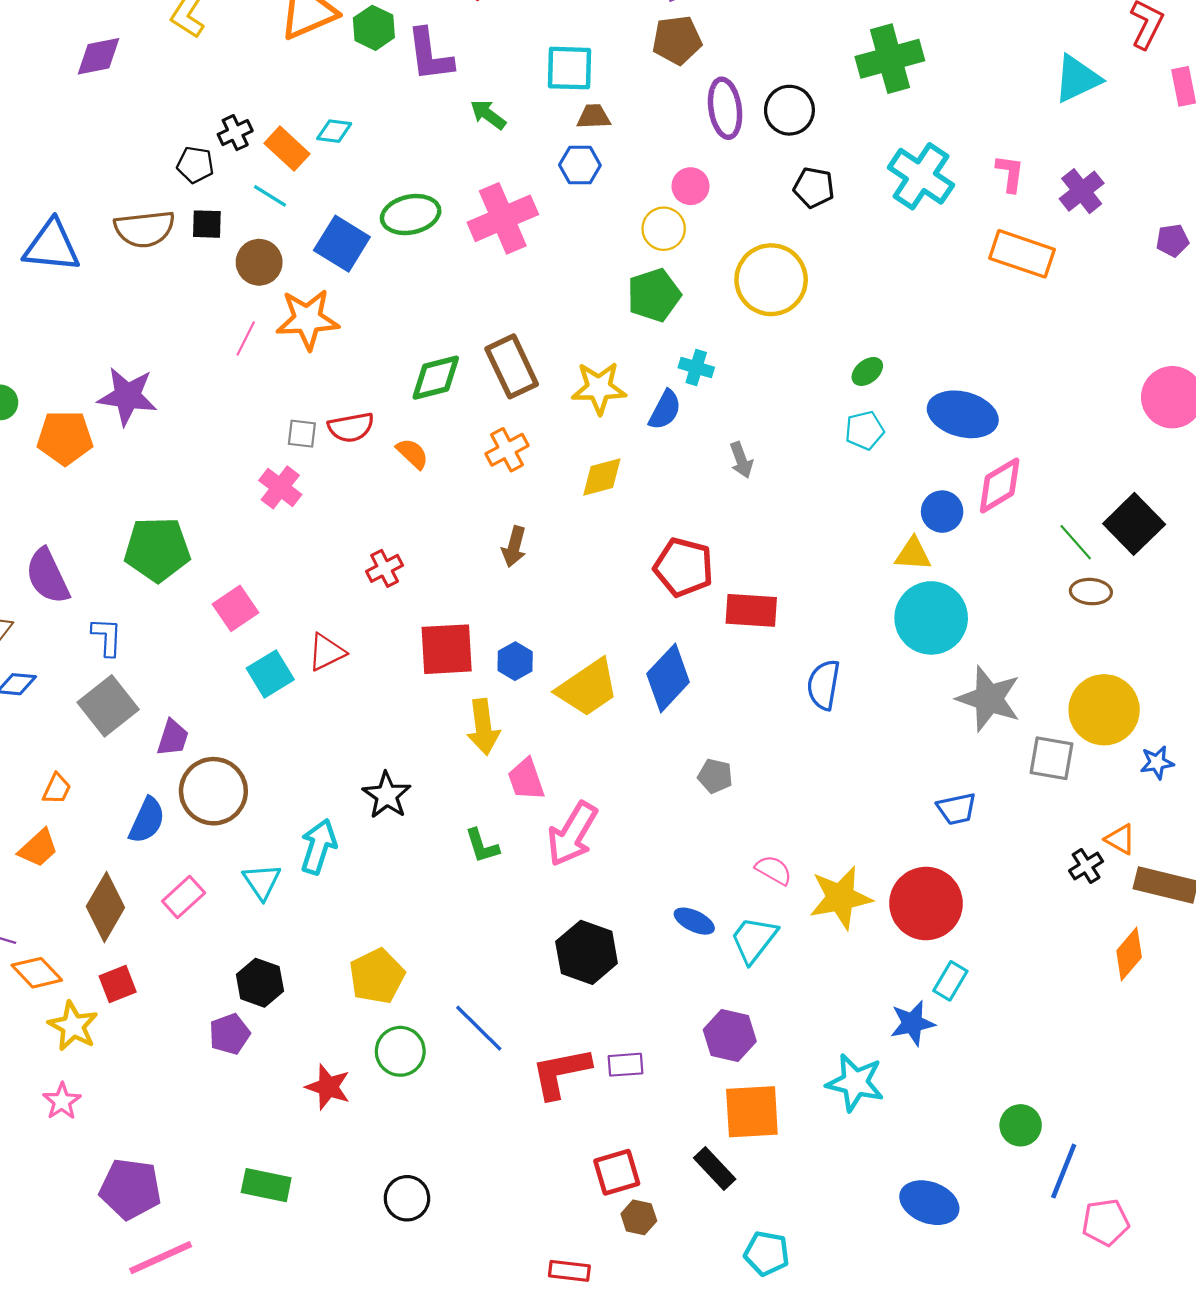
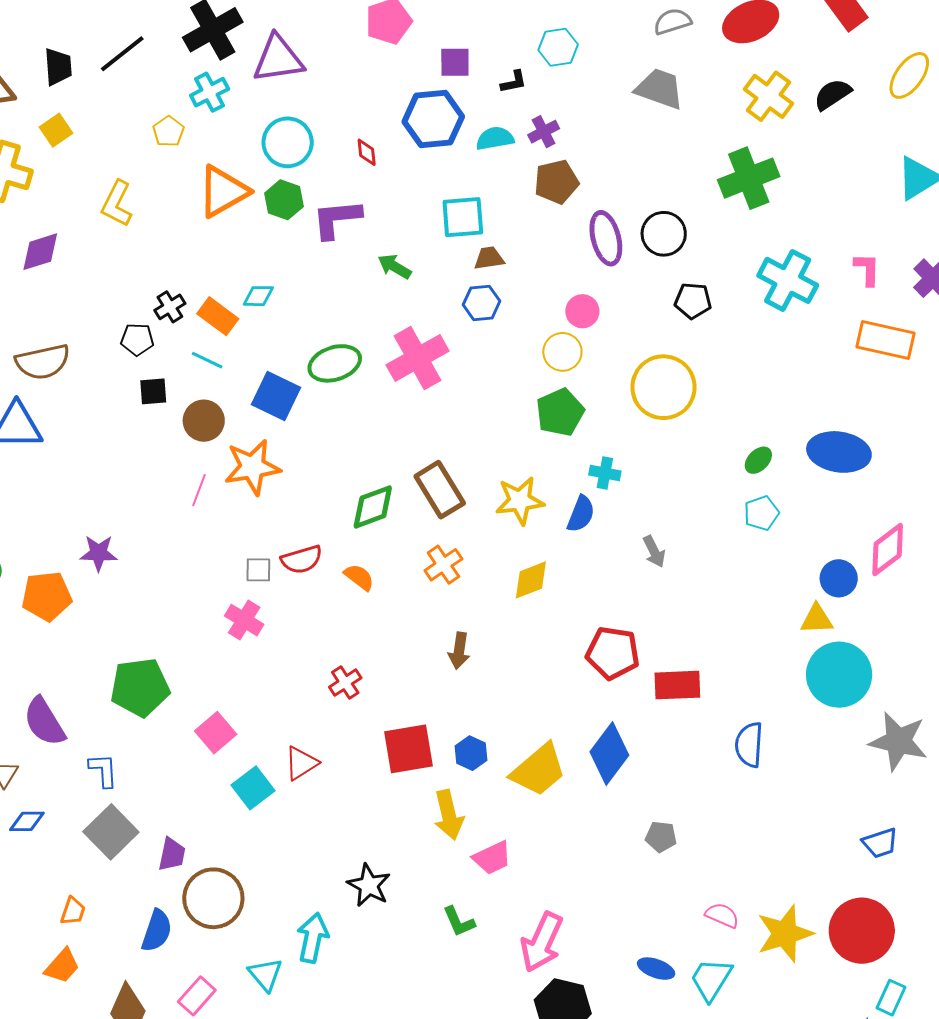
purple L-shape: (430, 55) -> (337, 219), turned 98
brown semicircle: (144, 229) -> (43, 362), moved
purple star: (127, 396) -> (99, 553), size x0.7
blue ellipse: (963, 414) -> (839, 452), moved
pink trapezoid: (526, 779) -> (492, 858), turned -90
pink arrow: (572, 834) -> (542, 942), moved

